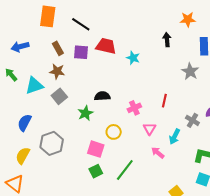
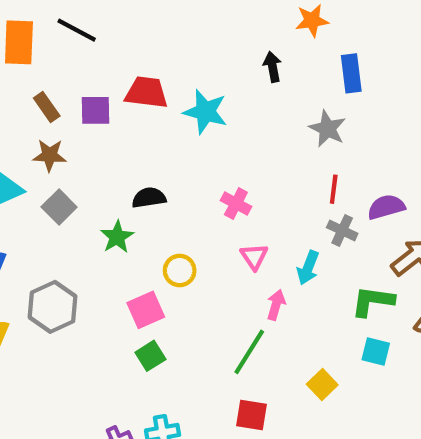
black line: (81, 24) -> (77, 30), moved
cyan star: (133, 58) -> (205, 112), size x1.5
red line: (164, 101) -> (334, 189), moved
pink cross: (134, 108) -> (236, 203), moved, turned -32
pink square: (96, 149) -> (146, 310), turned -36
pink arrow: (158, 153) -> (276, 305), turned 72
green line: (125, 170) -> (249, 352), moved

